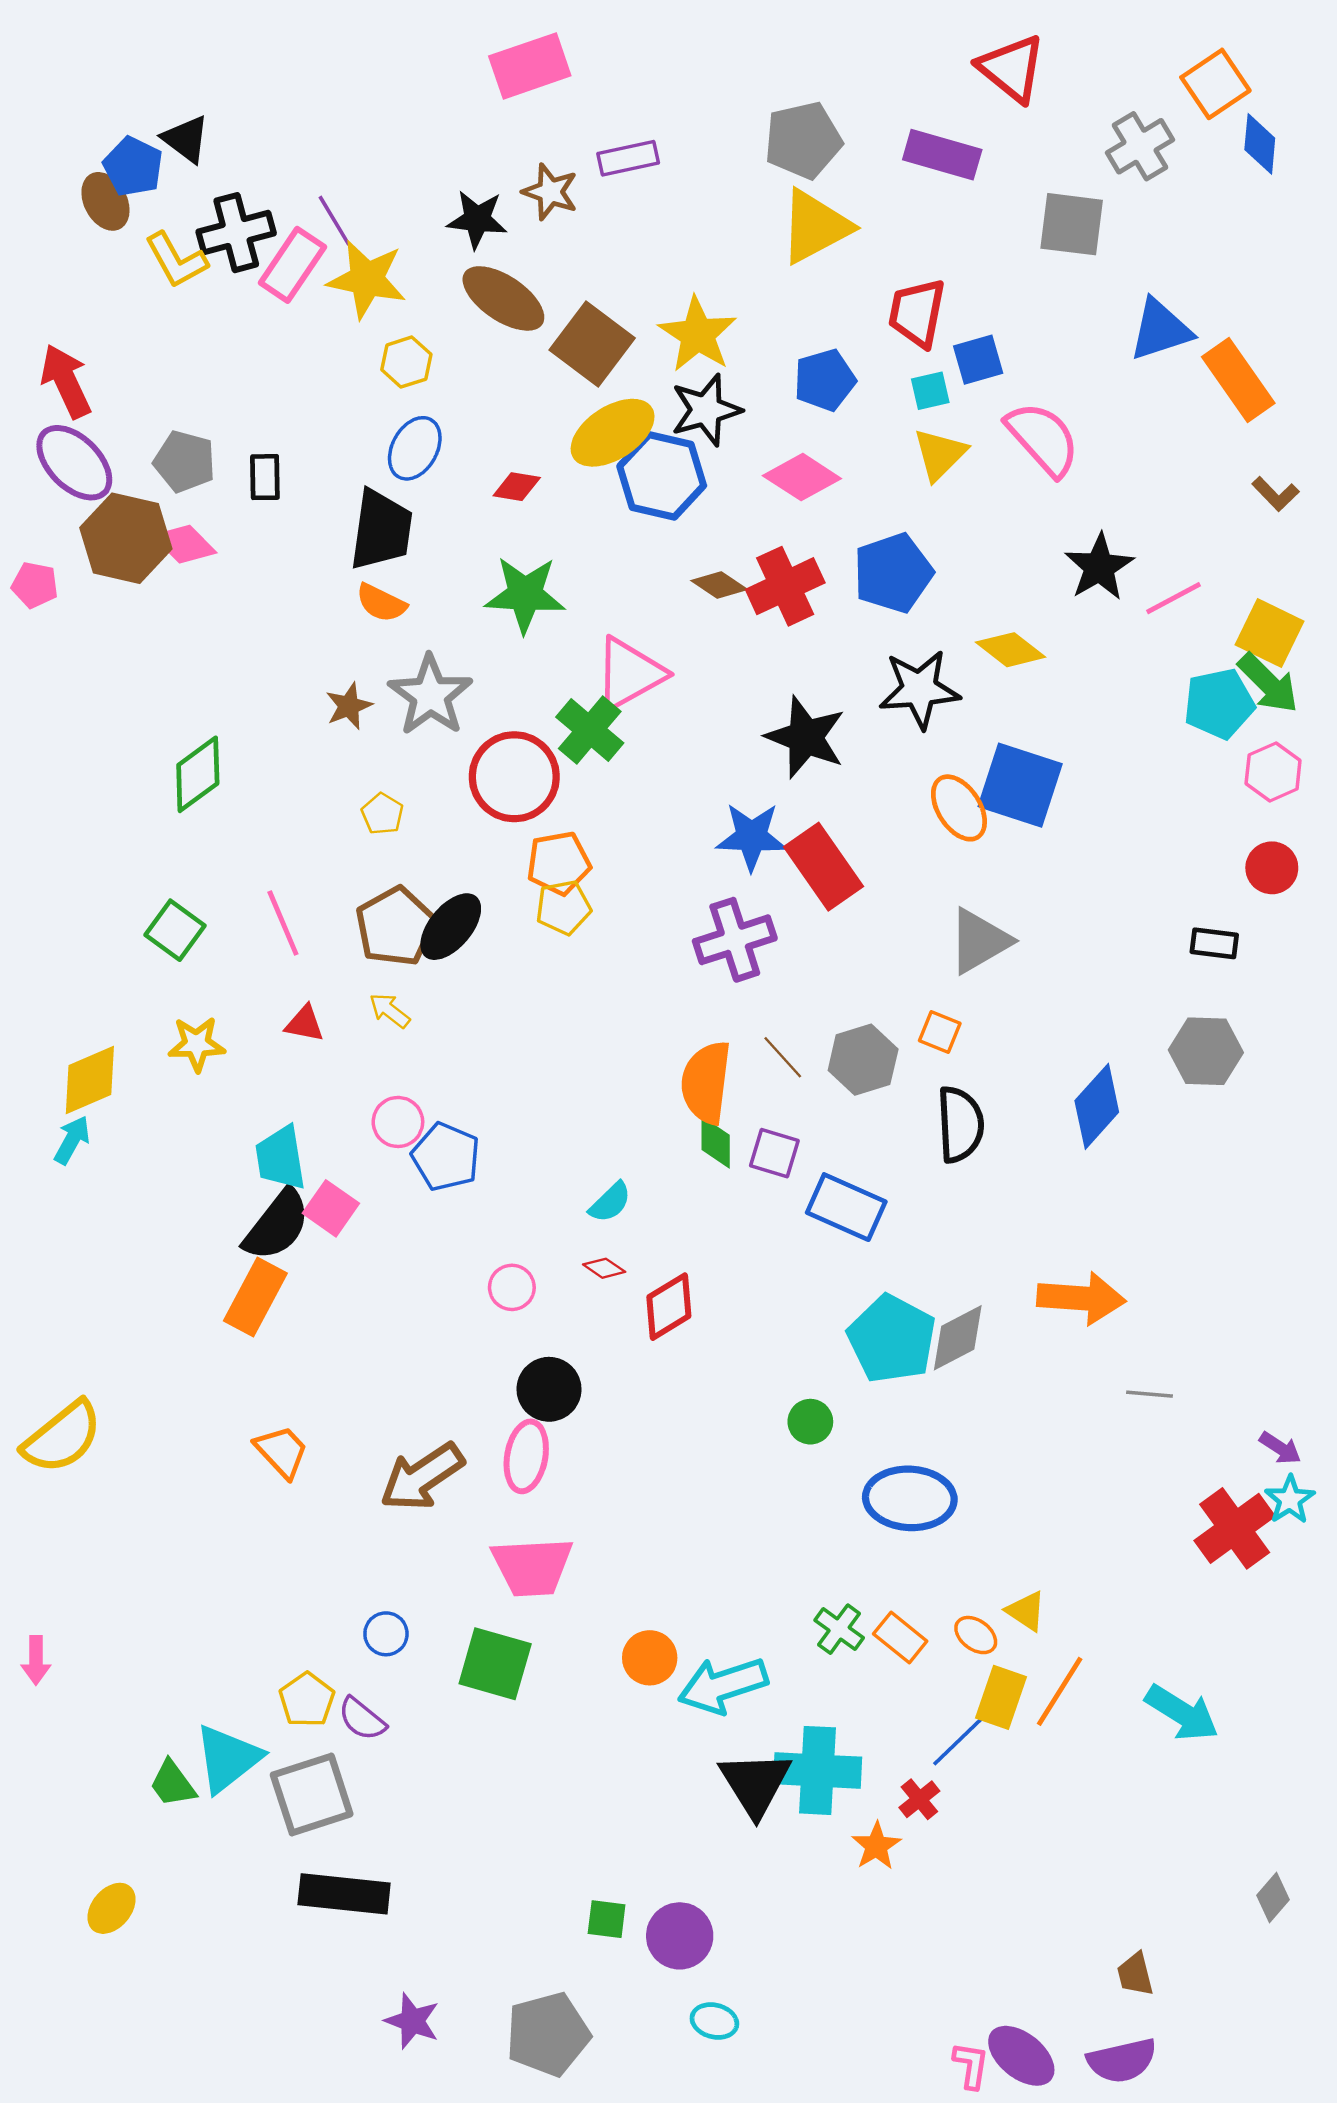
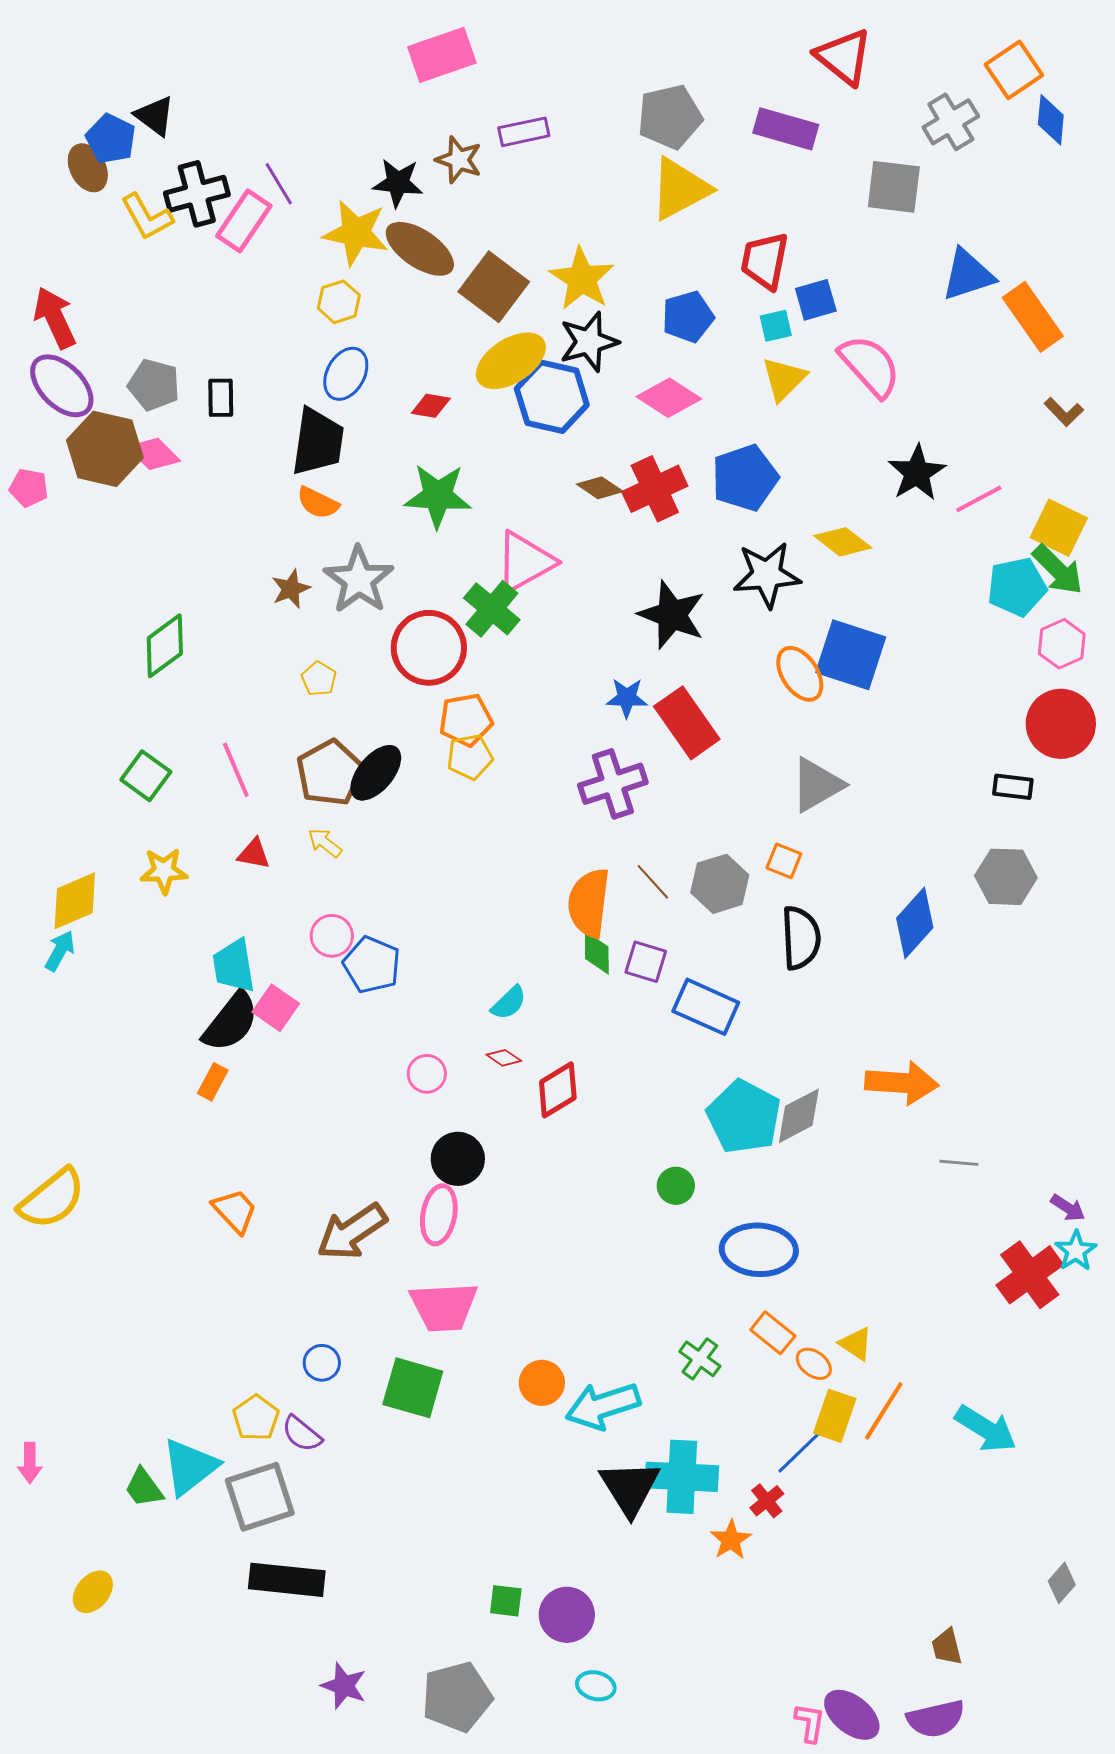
yellow star: (367, 279) -> (356, 233), moved
blue star: (752, 837) -> (627, 698), size x0.7
red circle: (1272, 868) -> (1061, 724), size x1.6
orange rectangle: (255, 1297) -> (213, 1082), size x0.6
orange rectangle: (900, 1637) -> (773, 1333), moved
pink arrow: (36, 1660) -> (30, 1463), moved

